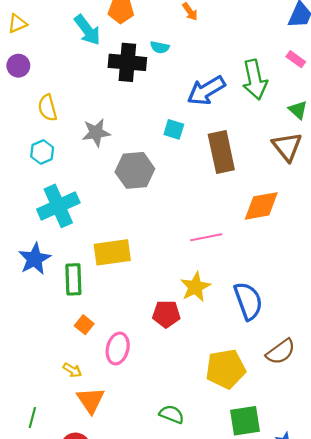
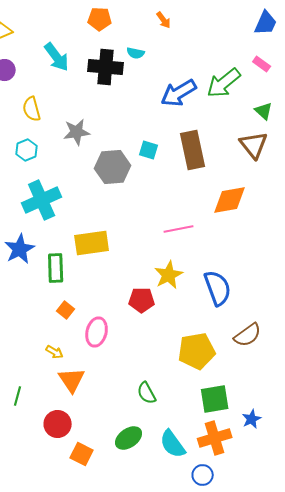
cyan arrow: (87, 30) -> (57, 57), moved
green arrow: (255, 80) -> (224, 83), turned 63
cyan square: (174, 129) -> (149, 150), moved
green semicircle: (172, 414) -> (147, 393), turned -140

